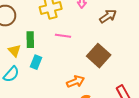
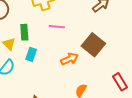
orange arrow: (76, 82) -> (69, 59), moved

